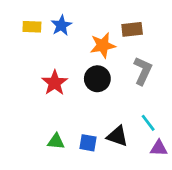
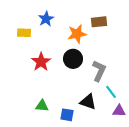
yellow rectangle: (32, 27) -> (24, 33), moved
gray L-shape: (143, 71) -> (99, 71), moved
blue square: (88, 143) -> (67, 115), moved

